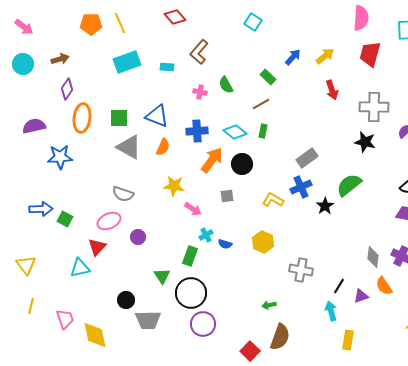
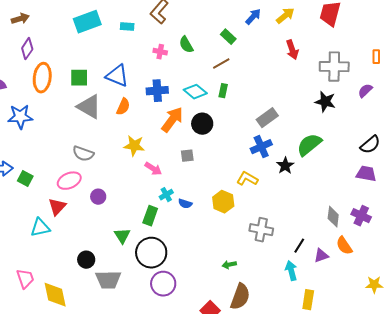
yellow L-shape: (273, 200) -> (247, 179), moved

